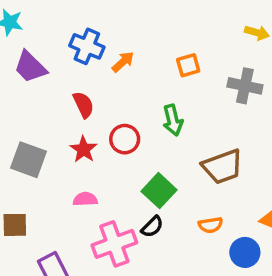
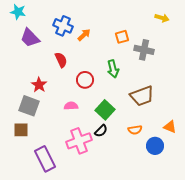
gray cross: (245, 86) -> (144, 50), moved
red star: (83, 149) -> (39, 85), moved
gray square: (29, 160) -> (29, 106), moved
pink semicircle: (85, 199) -> (71, 106), moved

